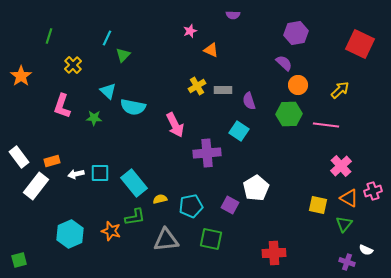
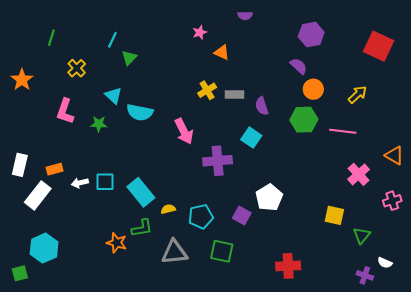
white rectangle: (19, 157) -> (20, 165), turned 50
orange triangle: (349, 198) -> (394, 155), moved
cyan hexagon: (70, 234) -> (44, 248), moved

